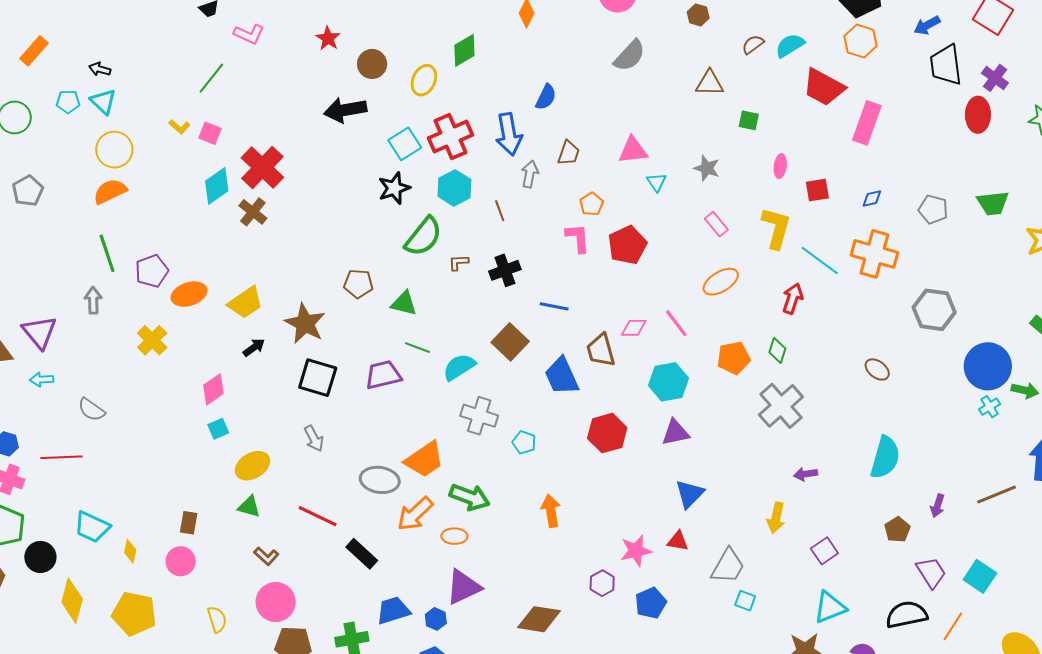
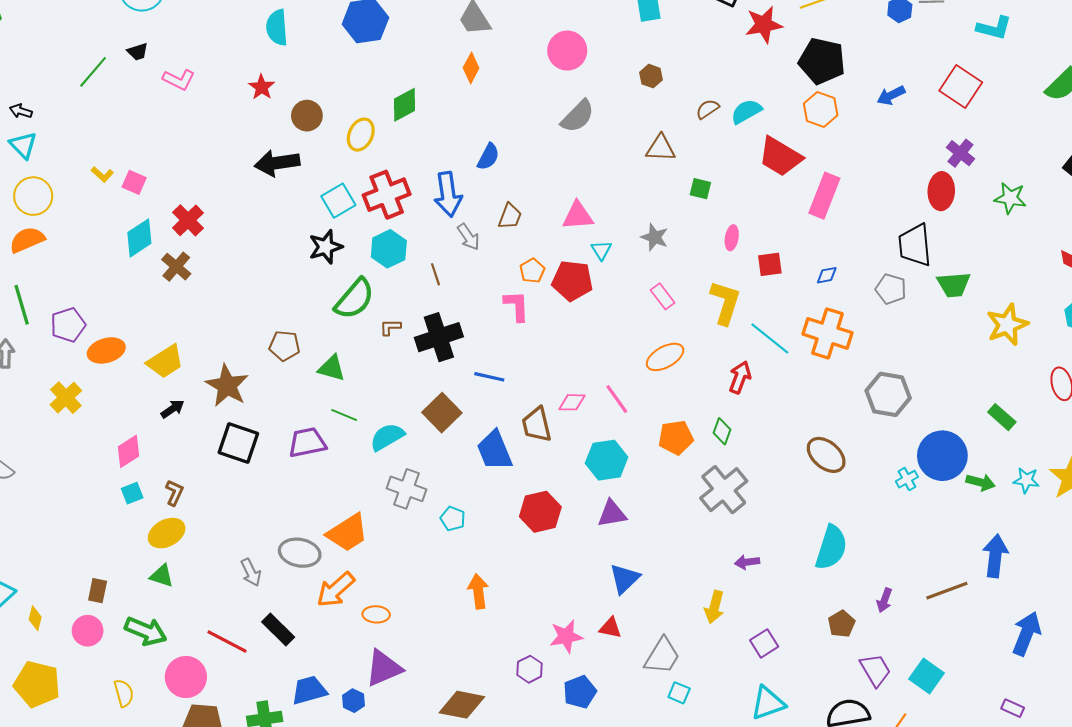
black trapezoid: (946, 65) -> (915, 245), moved
green line: (211, 78) -> (93, 72), moved
red cross: (262, 168) -> (188, 220), size x0.7
gray arrow: (530, 174) -> (468, 237), turned 132
red pentagon: (627, 245) -> (572, 281), moved, turned 30
black cross: (505, 270) -> (439, 337), size x1.4
brown ellipse: (877, 369) -> (826, 455), size x1.5
cyan cross: (990, 407) -> (907, 479), moved
gray arrow: (314, 439) -> (251, 572), moved
green arrow: (470, 497) -> (146, 631), moved
red line: (318, 516) -> (227, 642), moved
brown L-shape: (266, 556) -> (174, 493), moved, turned -110

